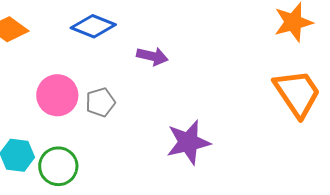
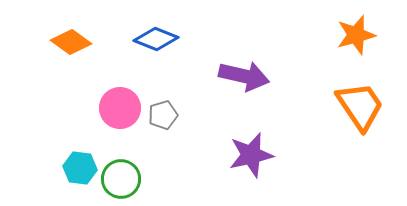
purple arrow: (152, 56) -> (244, 76), moved, size x1.6

